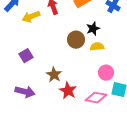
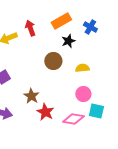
black star: (93, 29) -> (68, 41), moved
yellow semicircle: (97, 47) -> (82, 68), moved

